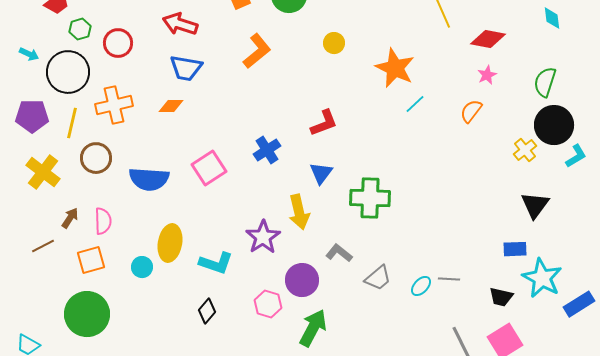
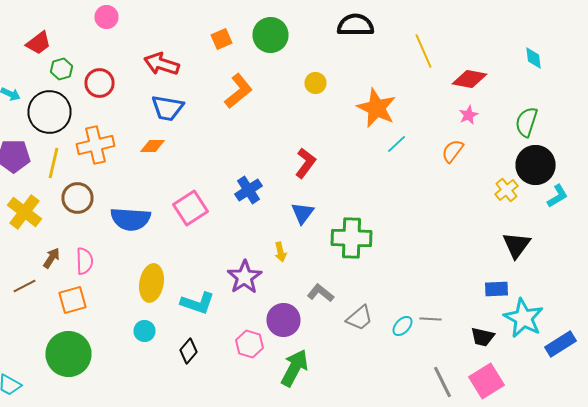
red L-shape: (324, 123) -> (306, 163), turned -32
yellow arrow: (299, 212) -> (280, 252), size x0.6
cyan circle: (142, 267) -> (144, 331), moved

